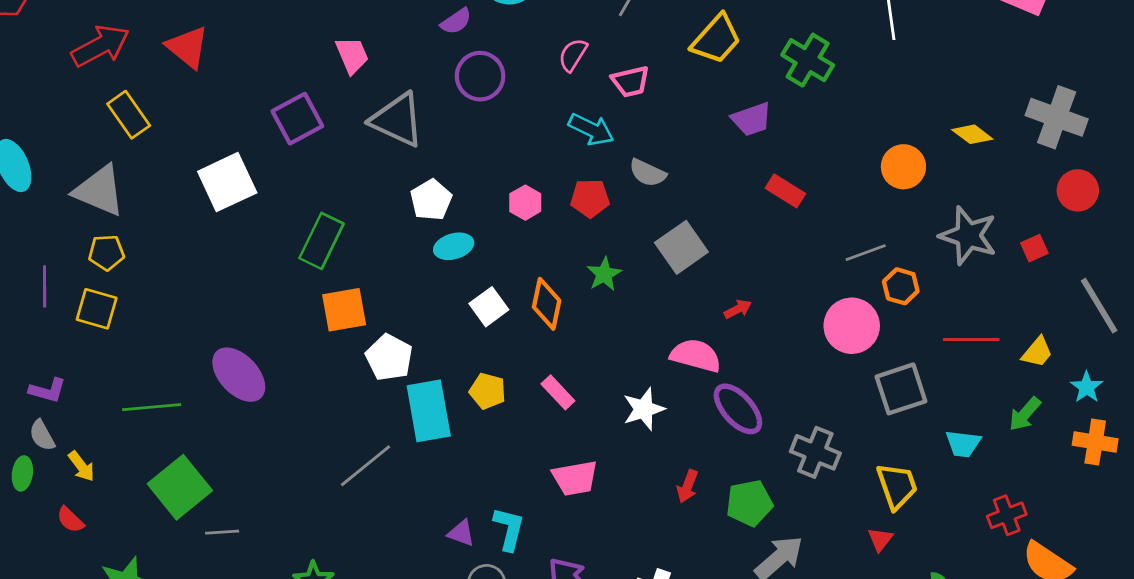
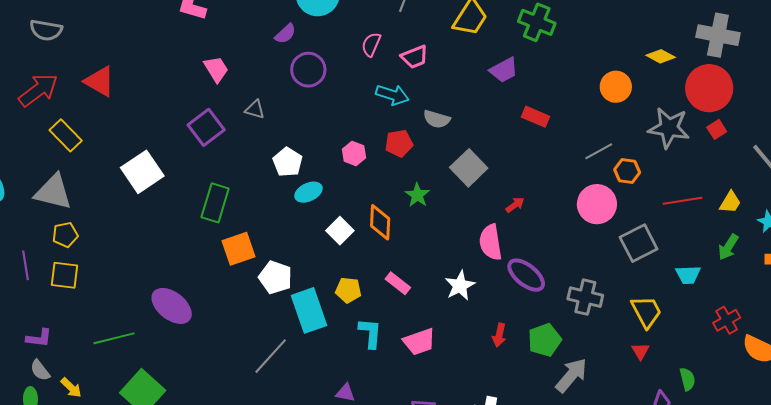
purple square: (297, 119) -> (206, 127), moved
gray triangle: (397, 120) -> (255, 109), size x0.5
red circle: (1078, 190) -> (709, 88), moved, size x1.6
pink semicircle: (696, 356) -> (491, 242), turned -105
cyan L-shape: (509, 529) -> (370, 333), moved

